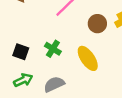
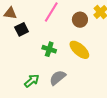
black square: (21, 52) -> (22, 29), moved, turned -32

